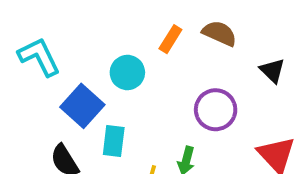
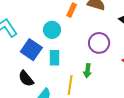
cyan rectangle: (114, 141) -> (55, 58), moved

